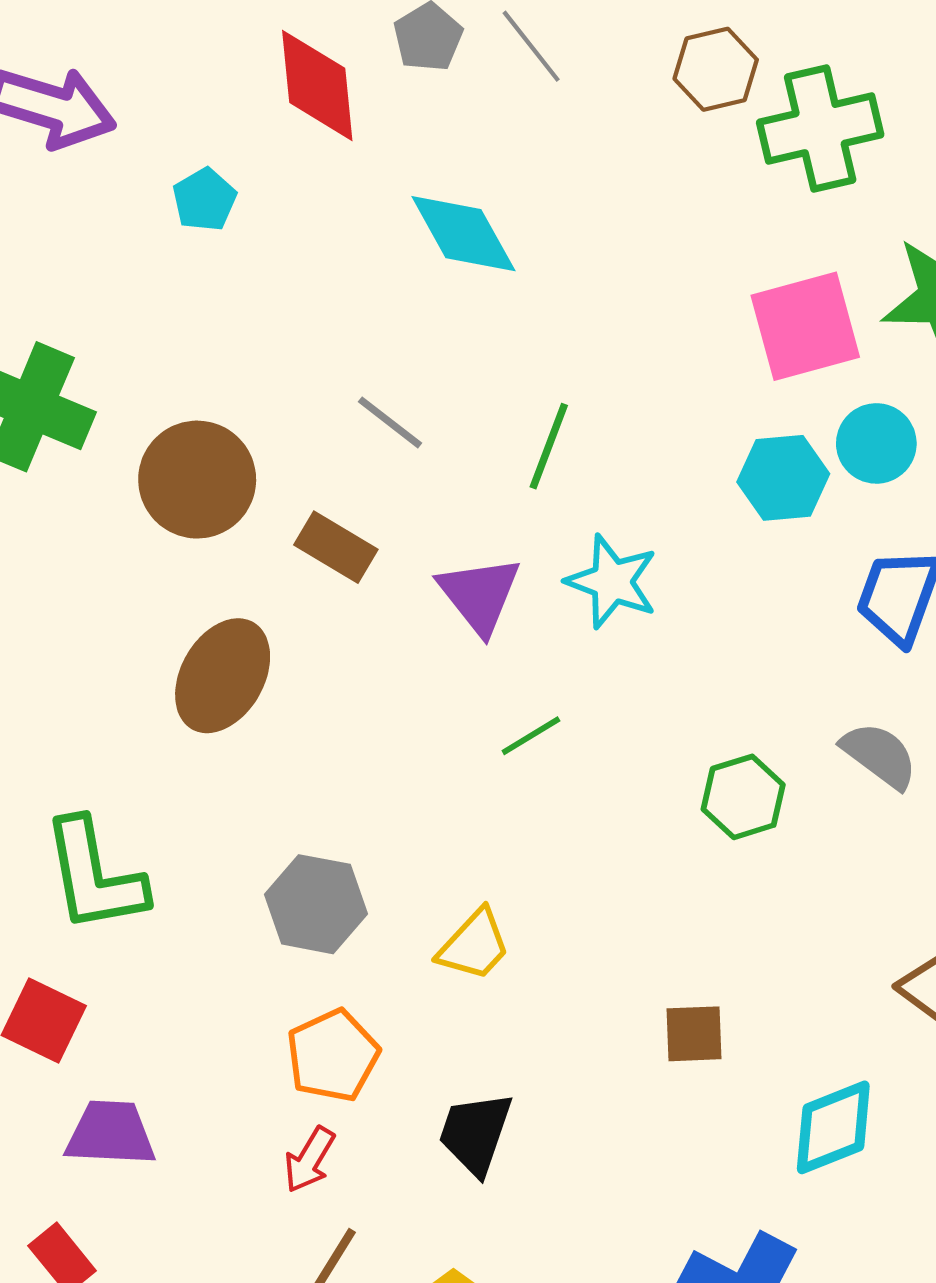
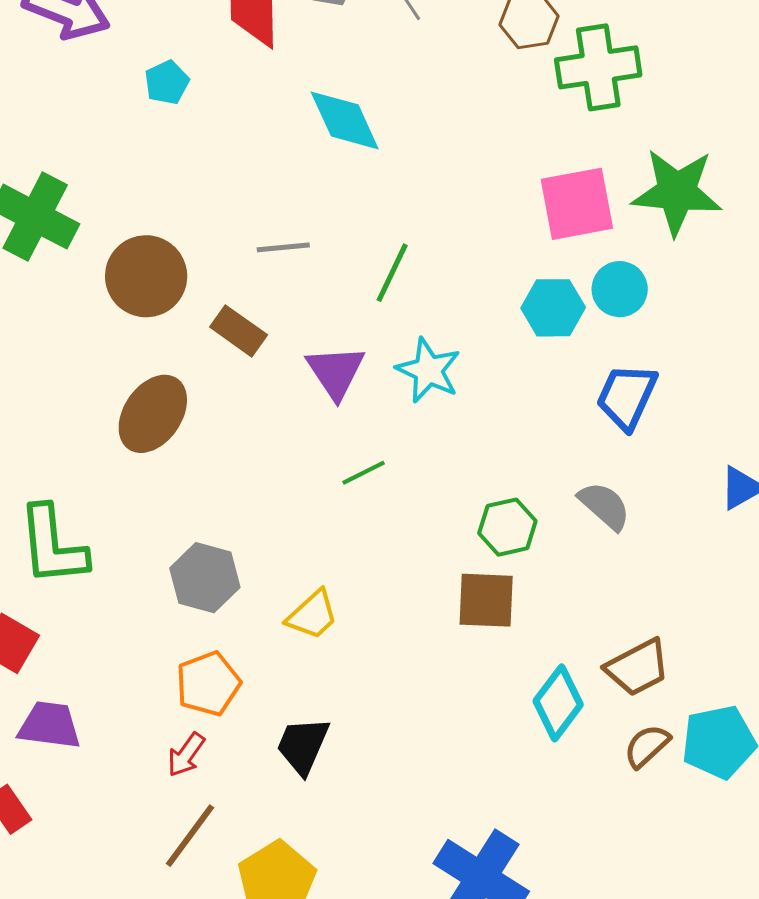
gray line: (390, 422) -> (283, 247), turned -48
brown square: (694, 1034) -> (486, 600), moved, size x1.4
cyan diamond: (833, 1127) -> (558, 703), moved, turned -36

